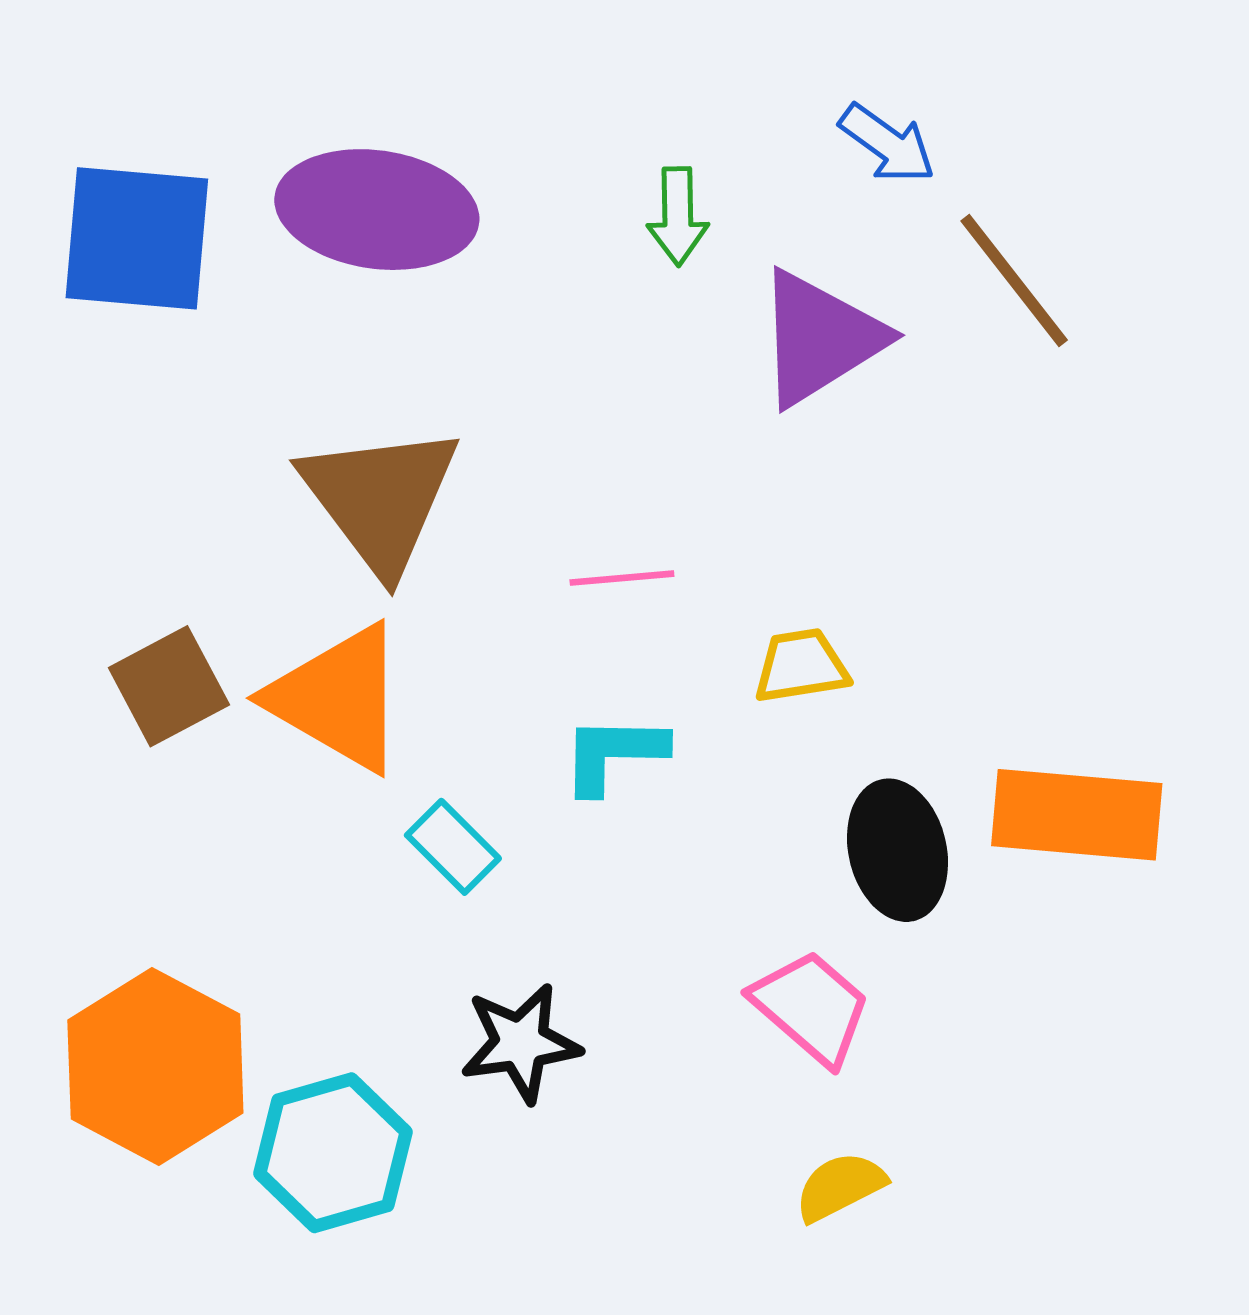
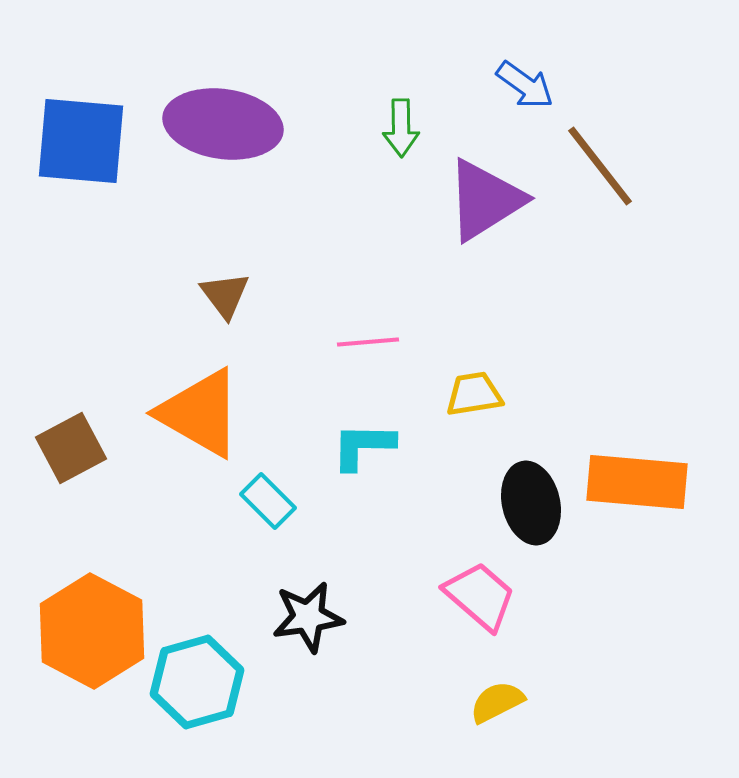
brown triangle: (380, 499) -> (225, 295), size x0.5
brown square: (169, 686) -> (71, 448), moved

